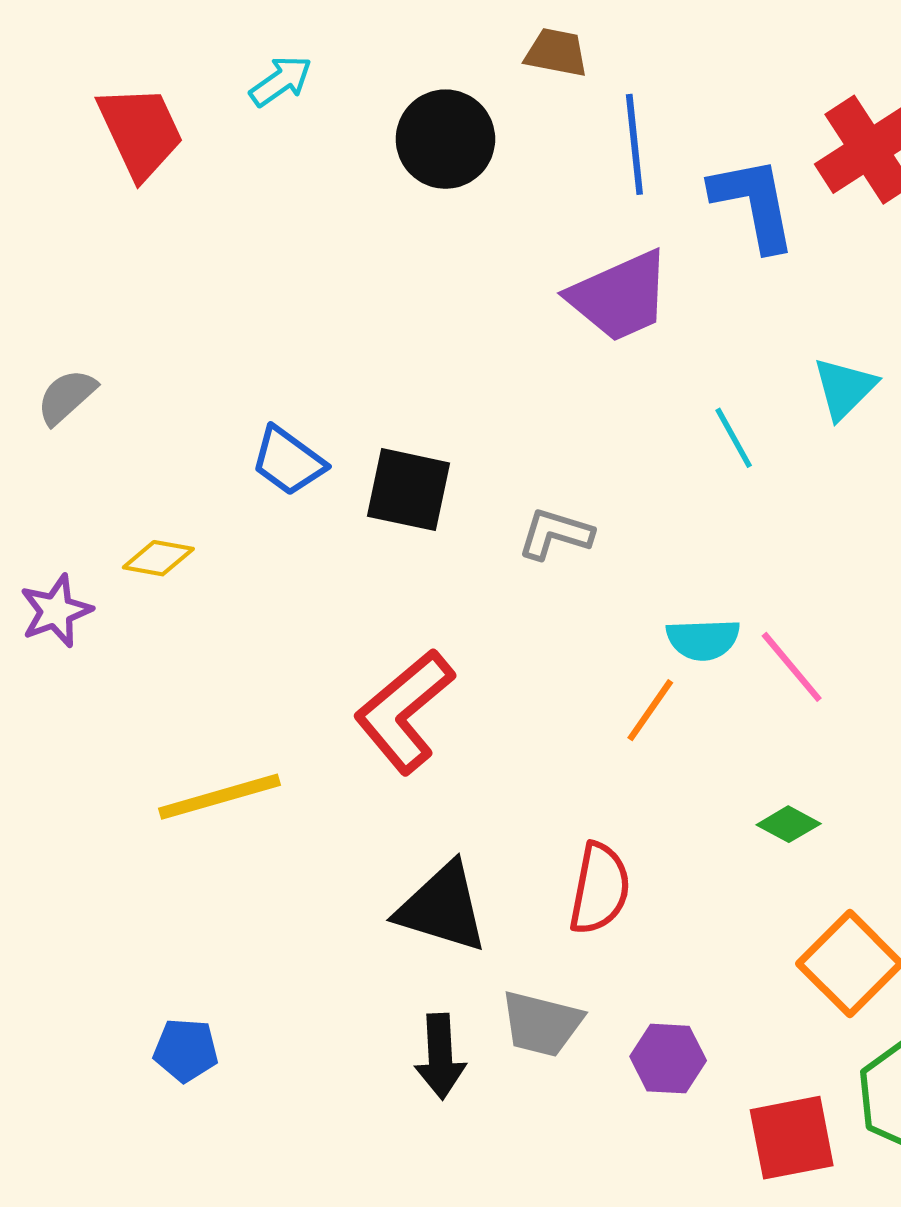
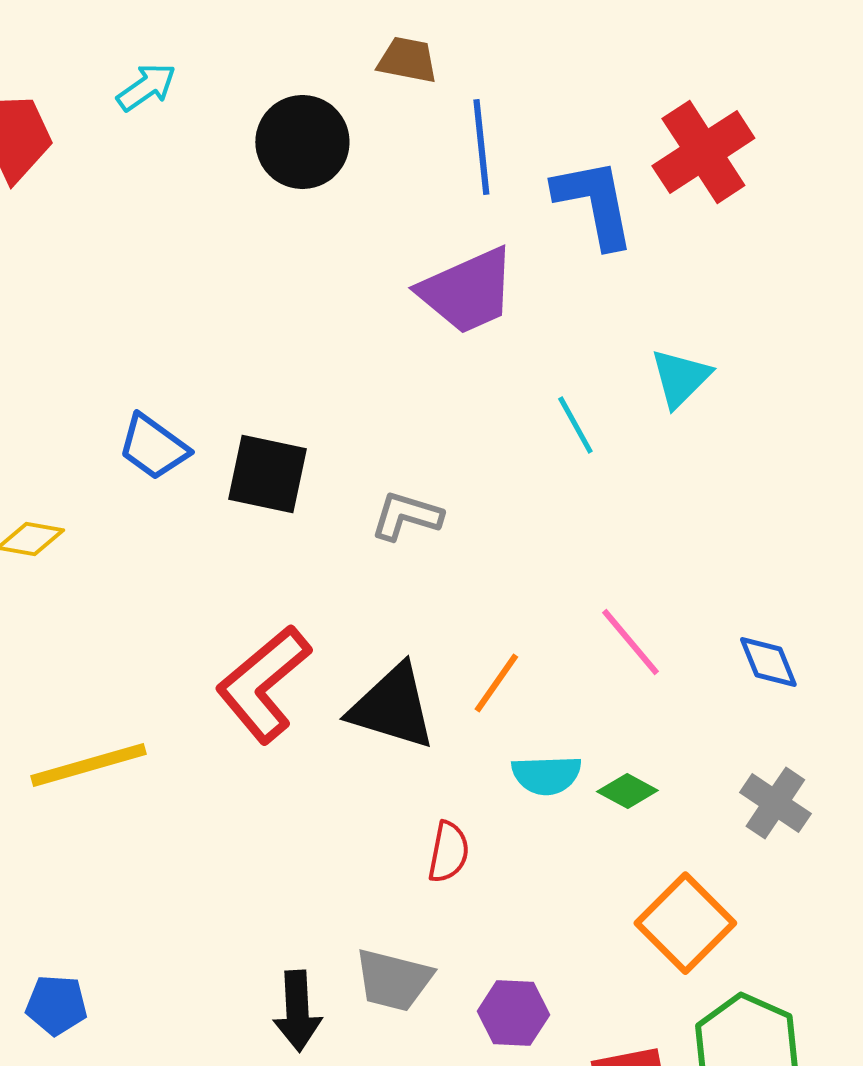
cyan semicircle: (703, 639) -> (546, 775), moved
red semicircle: (600, 889) -> (448, 852), size x0.7
black triangle: (442, 908) -> (392, 707), moved

